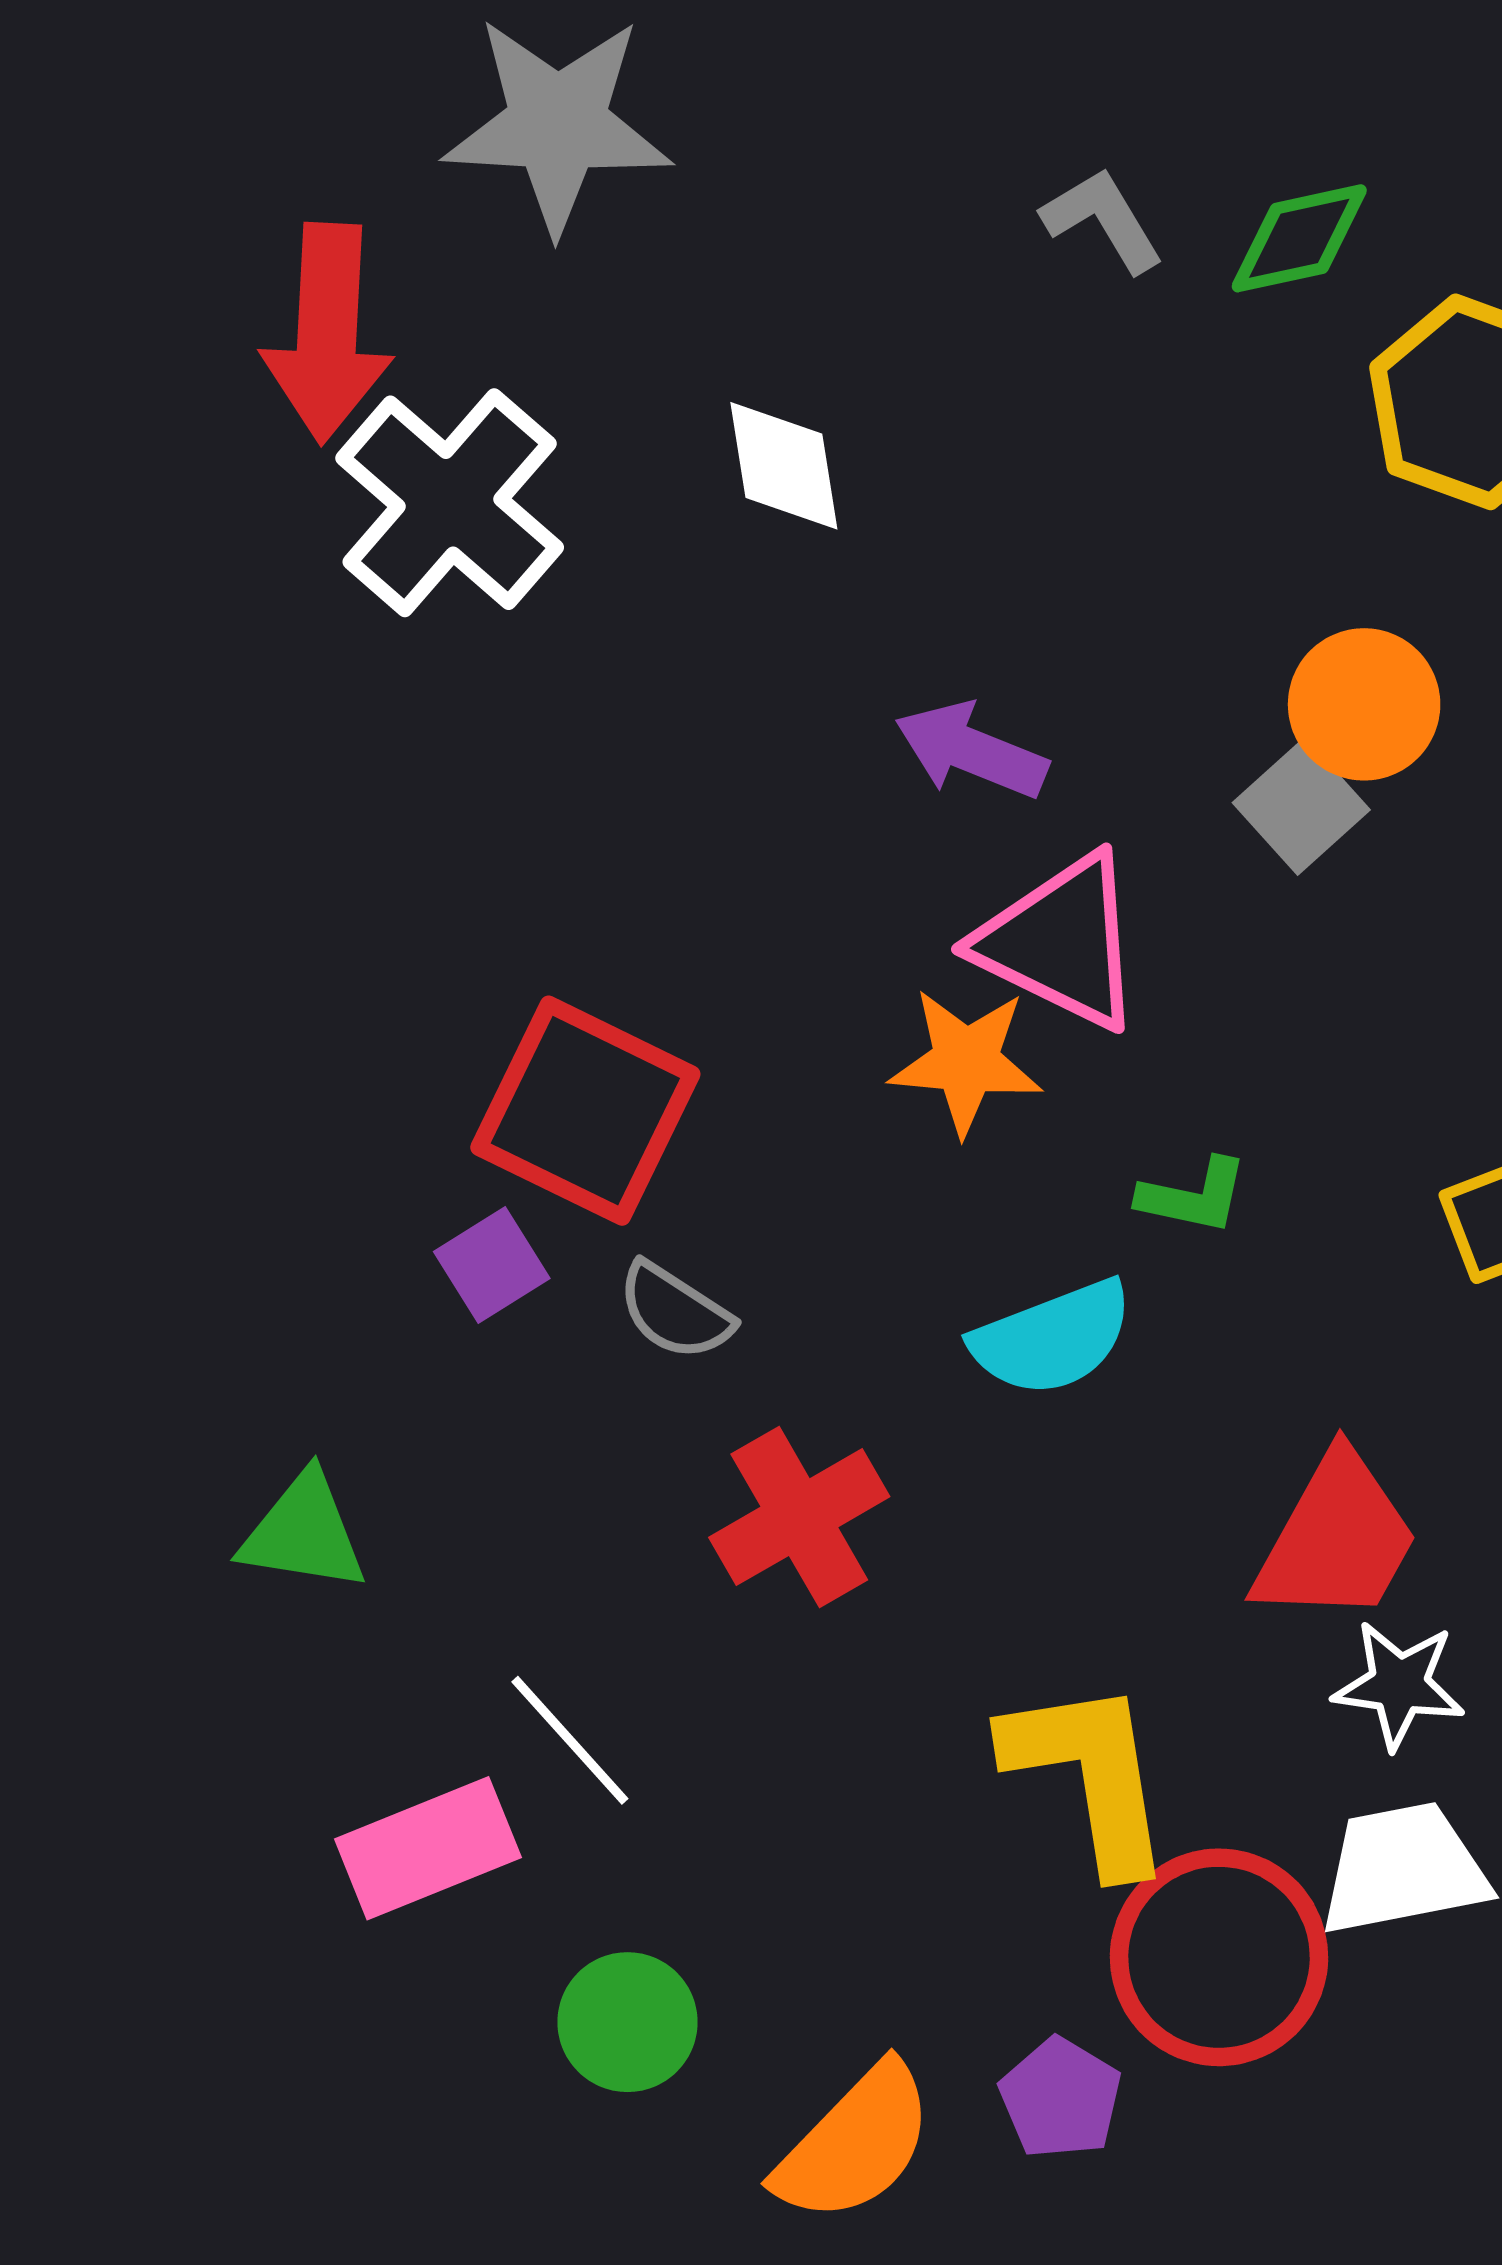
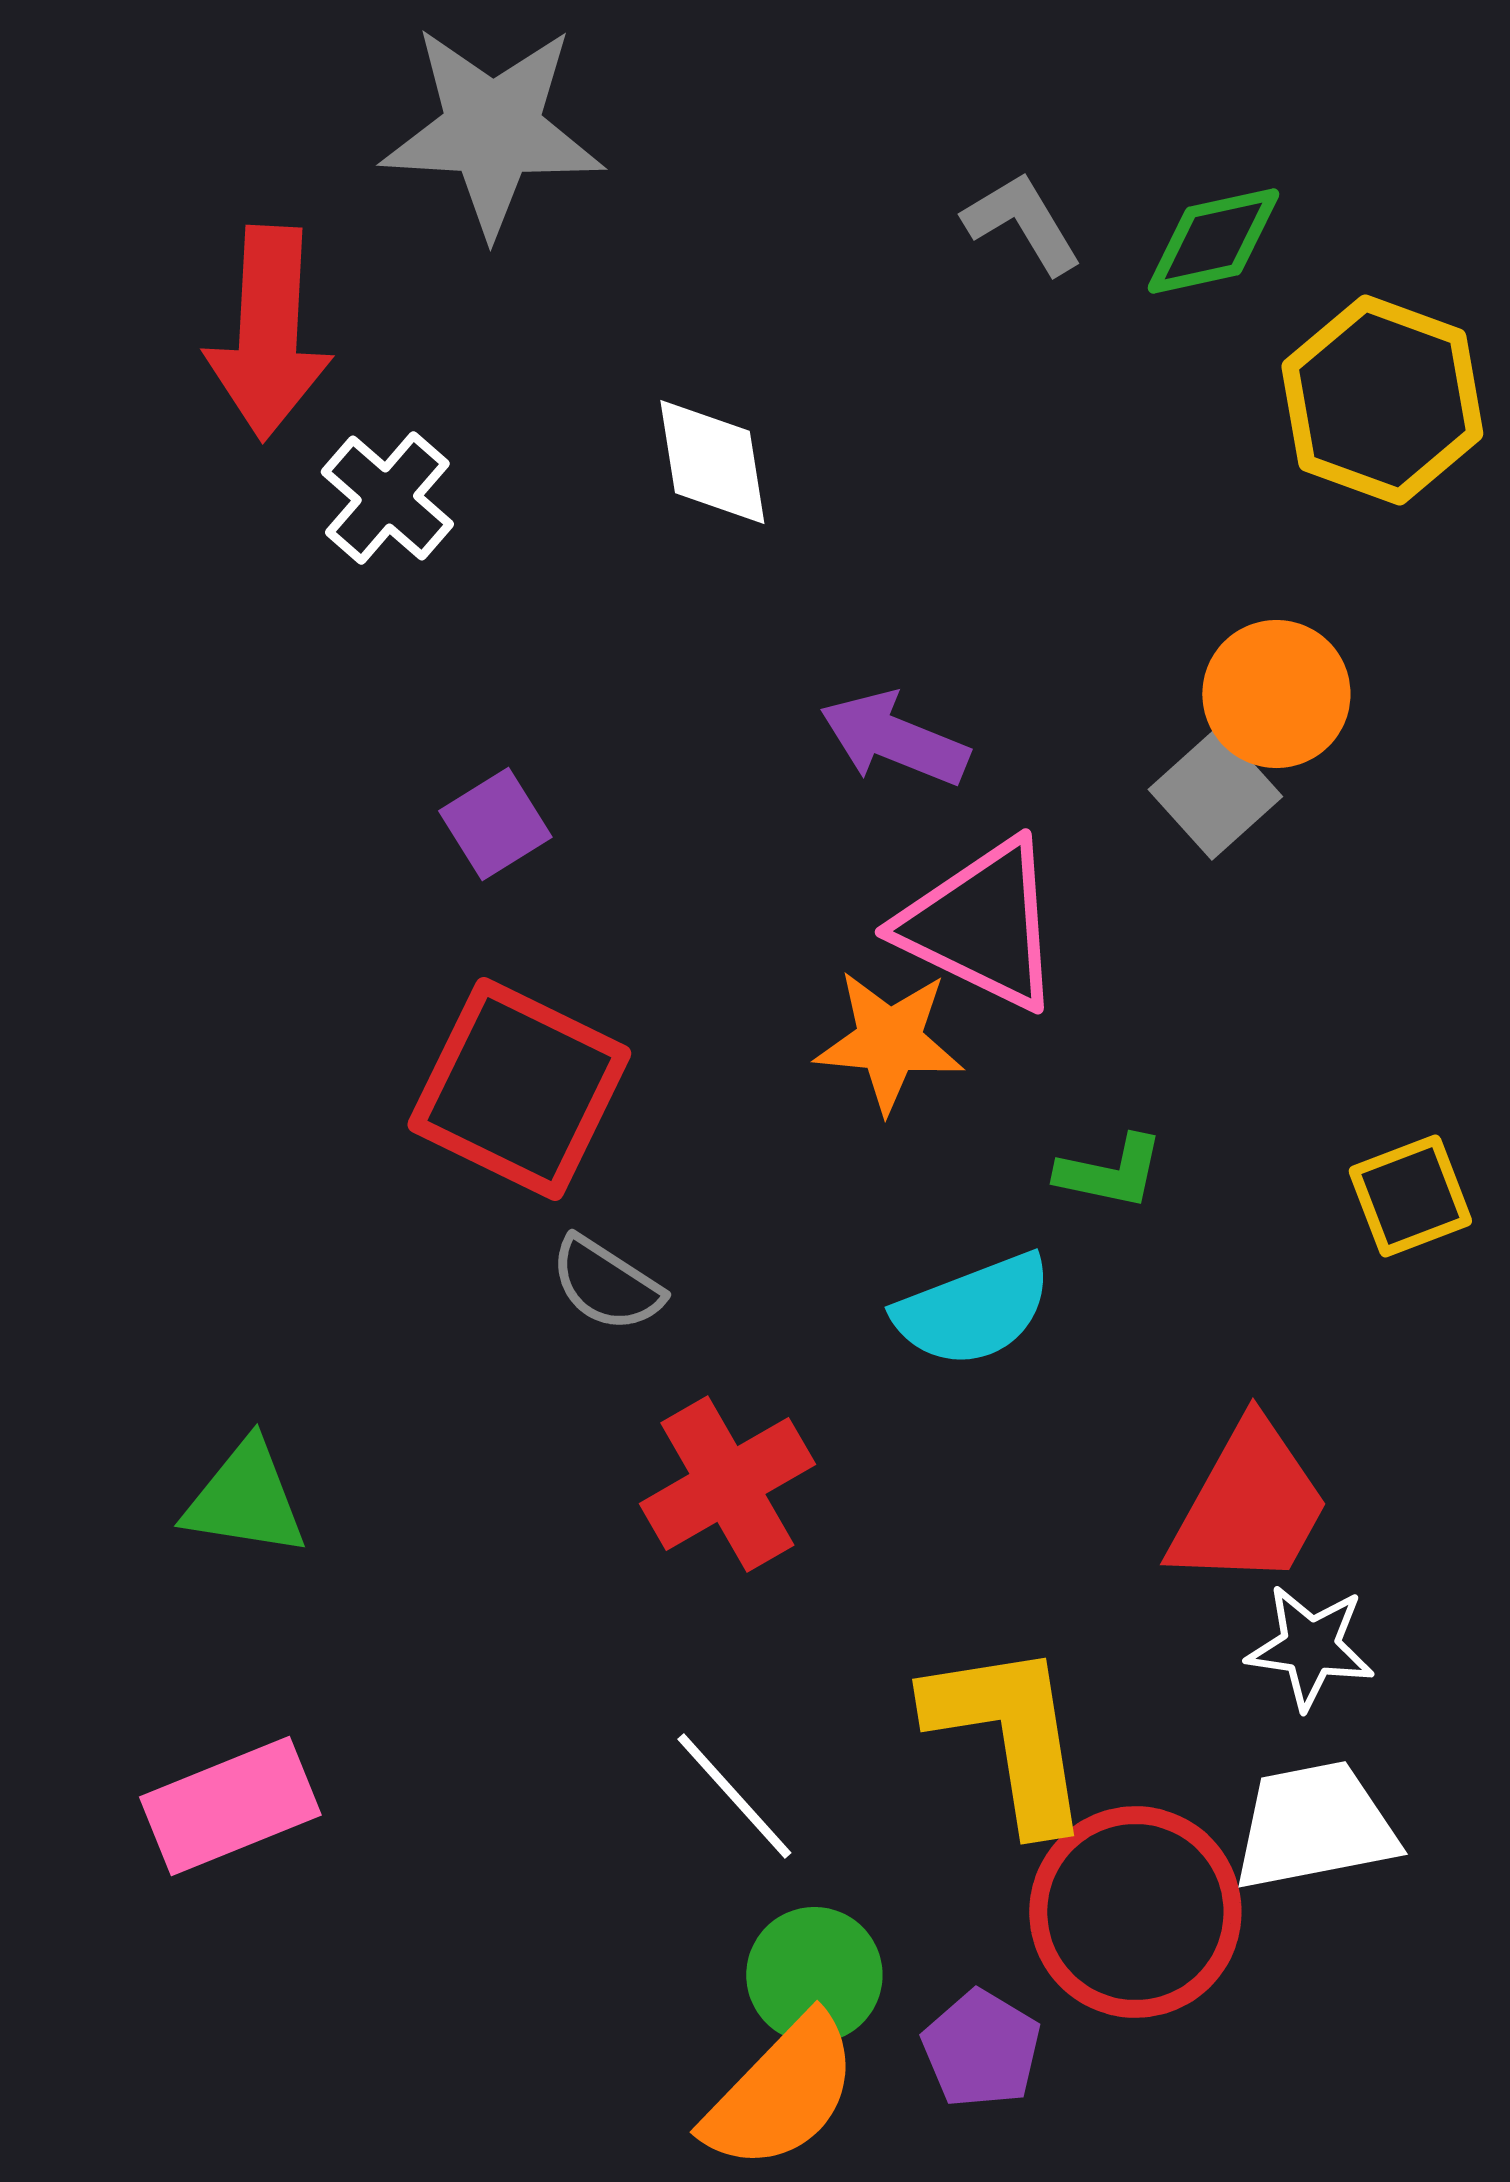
white cross: (450, 503) -> (387, 498), size x0.6
purple square: (492, 1265) -> (495, 824), moved
white line: (570, 1740) -> (734, 1796), moved
pink rectangle: (428, 1848) -> (230, 1806), moved
green circle: (628, 2022) -> (814, 1975), moved

